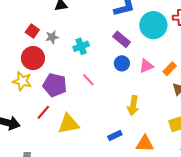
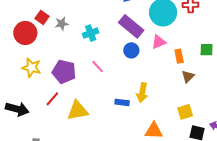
purple rectangle: (122, 39) -> (131, 26), size x1.4
red circle: (33, 58) -> (25, 33), moved
pink triangle: (146, 66) -> (159, 42), moved
orange rectangle: (170, 69) -> (179, 56), turned -56
blue rectangle: (115, 135) -> (122, 102), moved, turned 32

